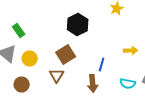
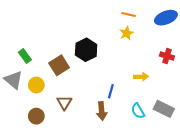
brown square: (66, 54) -> (59, 65), moved
brown circle: (22, 84) -> (36, 116), moved
cyan semicircle: (128, 84) -> (138, 111), turned 49

